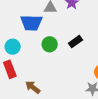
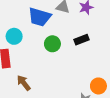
black rectangle: (75, 42) -> (81, 40), moved

